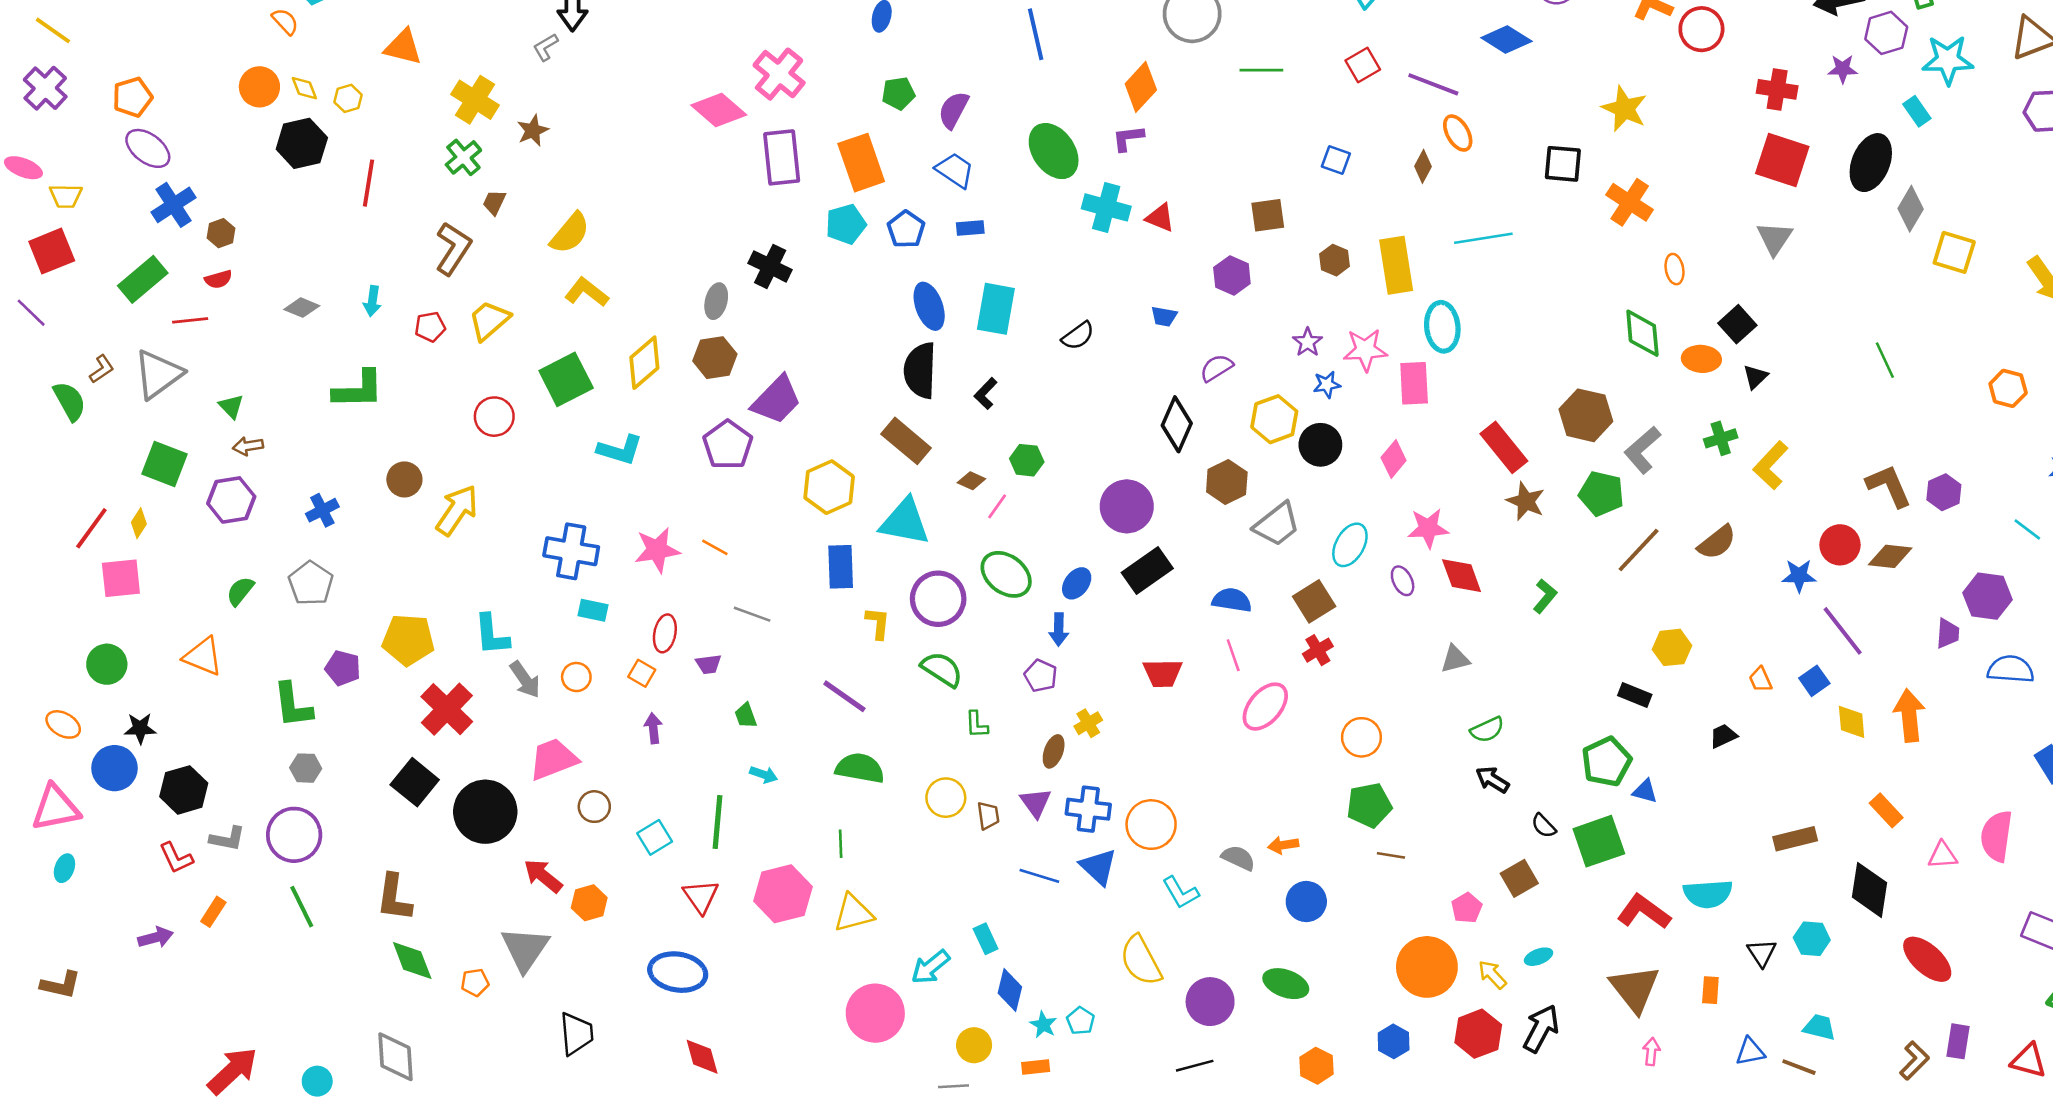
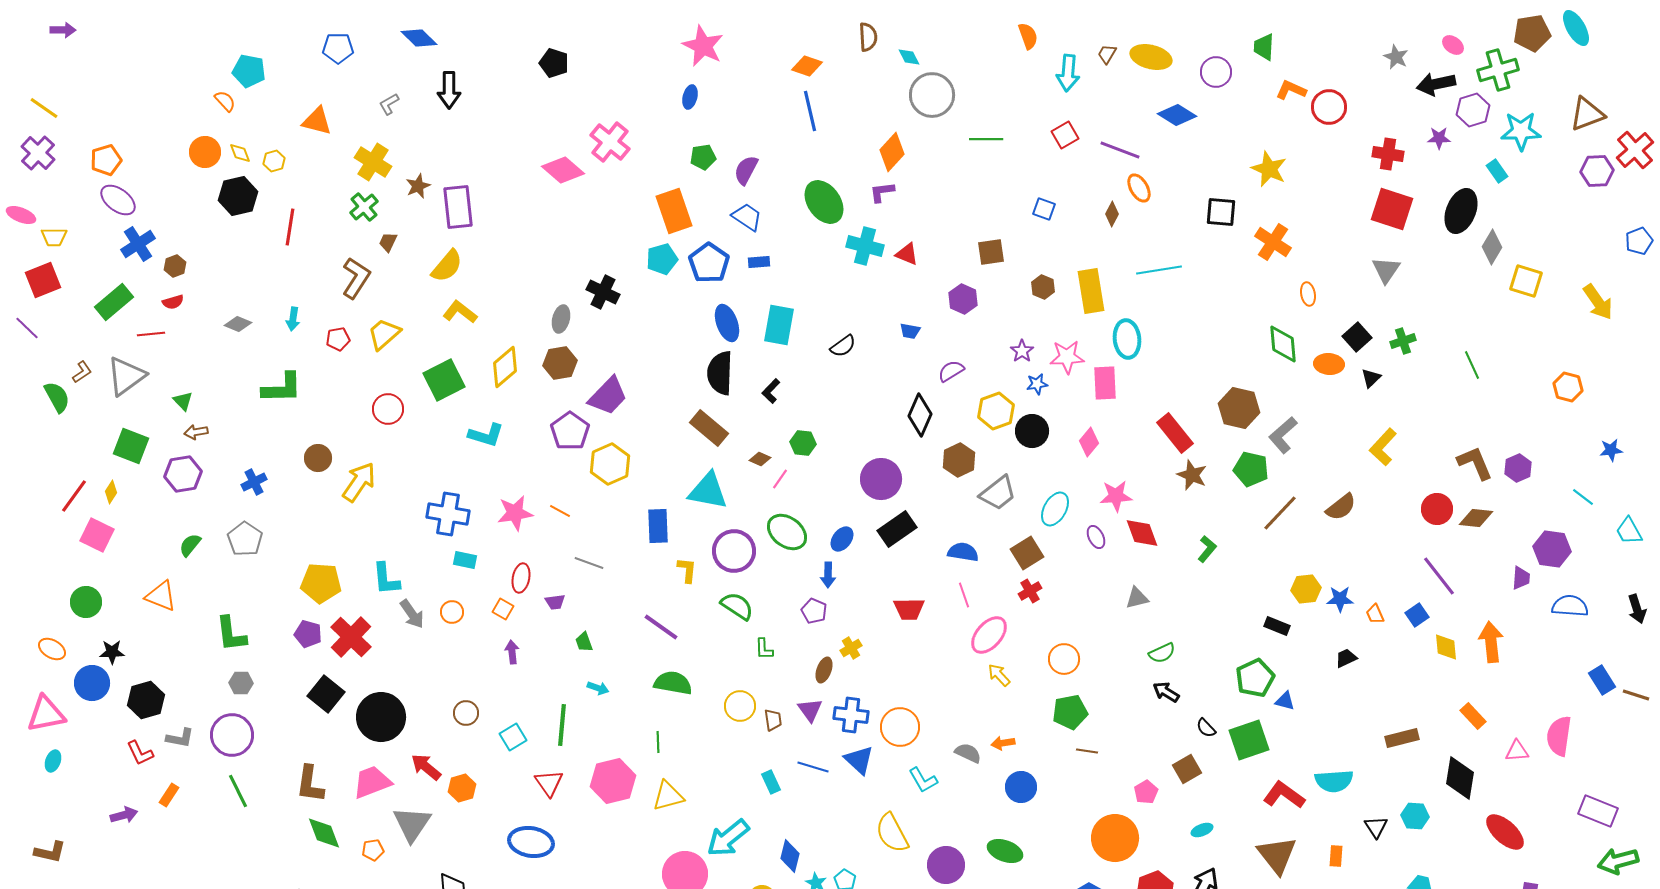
gray L-shape: (546, 47) -> (389, 104), moved
purple rectangle: (782, 157) -> (458, 207), moved
blue pentagon: (906, 229) -> (709, 263), size x1.4
green cross: (1721, 438) -> (1403, 341), moved
yellow hexagon: (829, 487) -> (610, 464), moved
blue star: (1799, 576) -> (1340, 599), moved
pink square: (121, 578) -> (97, 535), turned 32
purple pentagon: (343, 668) -> (308, 634), moved
pink trapezoid: (553, 759) -> (372, 782), moved
cyan rectangle: (986, 939) -> (771, 782), moved
cyan arrow: (930, 967) -> (728, 838), size x1.4
yellow arrow: (1492, 975) -> (999, 675), moved

